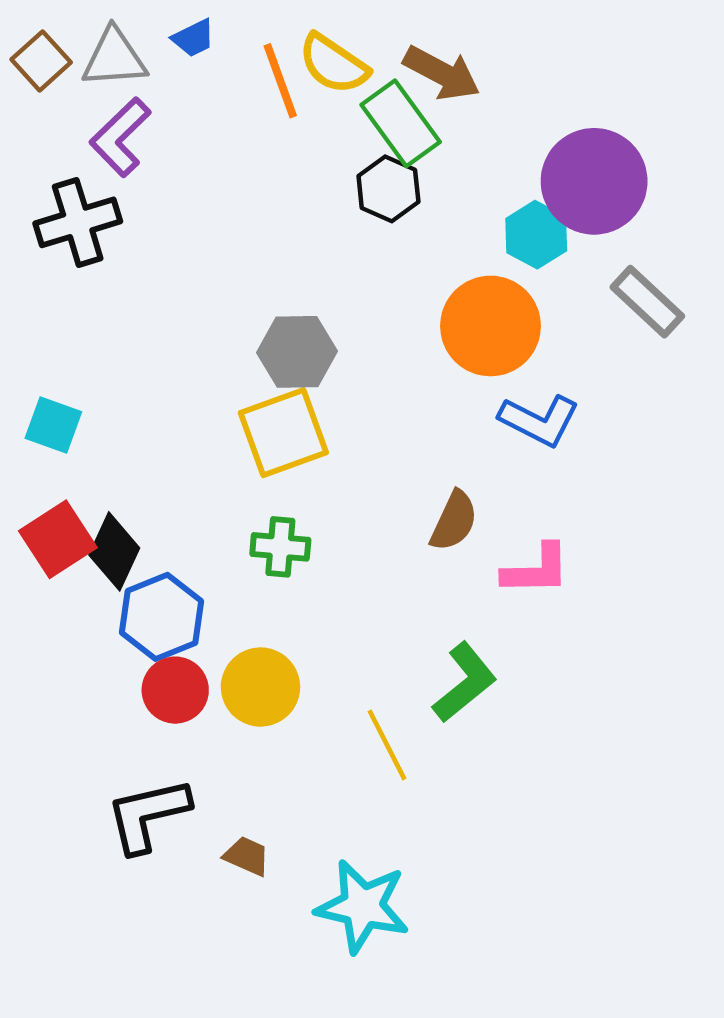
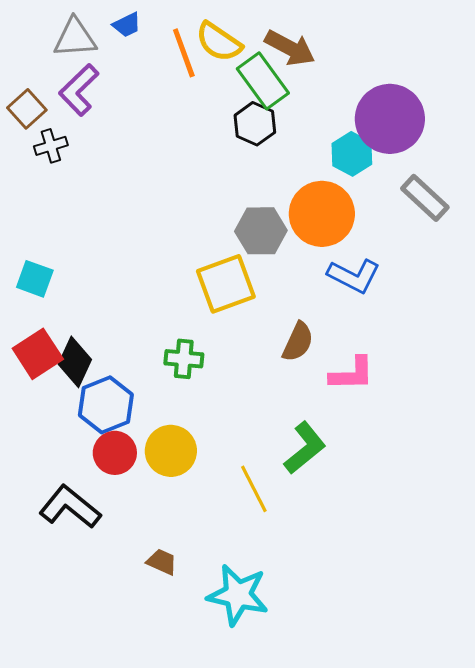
brown square: (41, 61) -> (27, 109), moved
black cross: (78, 222) -> (51, 146), size x0.6
gray hexagon: (297, 352) -> (261, 231), moved
yellow square: (283, 433) -> (226, 284), moved
black L-shape: (148, 815) -> (70, 507), moved, turned 52

